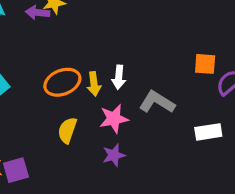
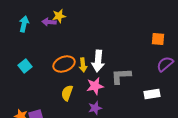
orange square: (205, 64) -> (158, 39), moved
white arrow: (119, 77) -> (98, 61), size x1.5
gray L-shape: (157, 102) -> (121, 76), turned -35

